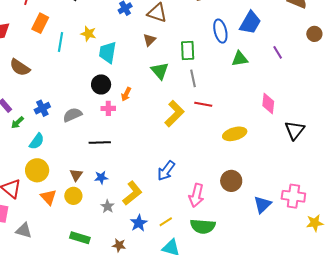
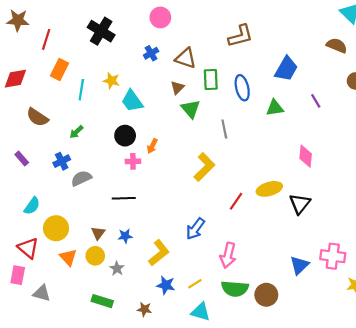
blue ellipse: (220, 31) -> (242, 88), moved
green rectangle: (188, 50) -> (211, 79), moved
cyan trapezoid: (108, 52) -> (132, 101), turned -45
green triangle: (160, 71) -> (191, 109), moved
red line: (203, 104) -> (236, 201), moved, turned -66
gray semicircle: (72, 115) -> (81, 178), moved
green arrow: (17, 123) -> (76, 132), moved
black triangle: (295, 130) -> (300, 204), moved
cyan semicircle: (37, 141) -> (32, 206), moved
brown circle: (231, 181) -> (266, 295), moved
gray star: (108, 206) -> (117, 269), moved
blue star: (139, 223) -> (166, 285), turned -30

